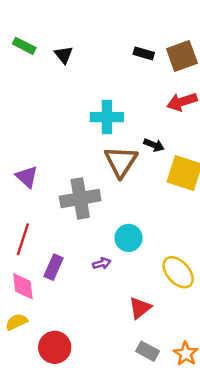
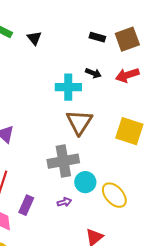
black arrow: (154, 145) -> (93, 73), moved
gray cross: (80, 198) -> (63, 161), moved
yellow ellipse: (178, 272) -> (114, 195), moved

